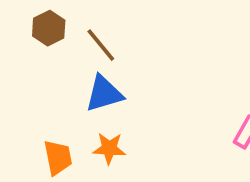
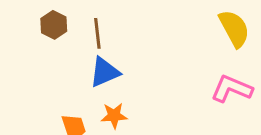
brown line: (101, 45) -> (97, 33), turned 40

